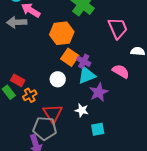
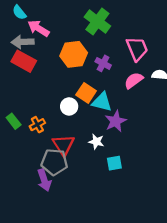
orange square: (70, 57) -> (86, 93), moved
purple cross: (84, 61) -> (103, 63), moved
pink semicircle: (121, 71) -> (134, 80), moved, turned -66
cyan triangle: (87, 75) -> (102, 102), turned 36
red rectangle: (18, 80) -> (24, 61), moved, size x1.5

